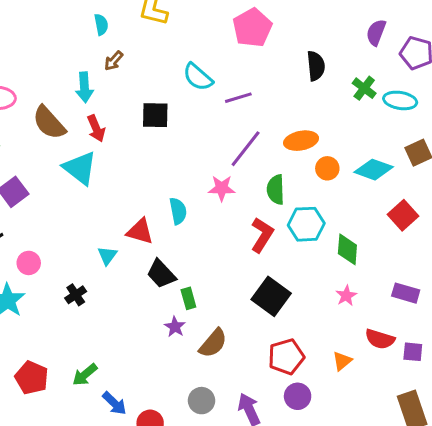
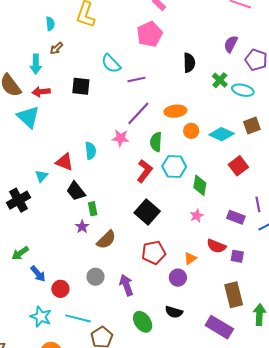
red arrow: (96, 128) -> (41, 92), turned 102
black cross: (76, 295) -> (19, 200), size x1.6
purple circle: (298, 396) -> (178, 278), moved

